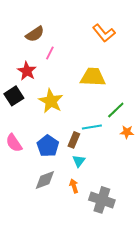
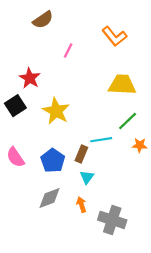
brown semicircle: (35, 34) -> (43, 20), moved
pink line: (50, 53) -> (68, 51), moved
yellow trapezoid: (93, 77) -> (122, 85), moved

